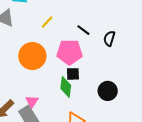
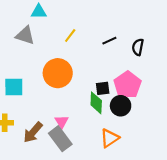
black line: (83, 30) -> (109, 41), turned -56
pink pentagon: (70, 52) -> (127, 85), moved, turned -30
black circle: (108, 91) -> (121, 106), moved

